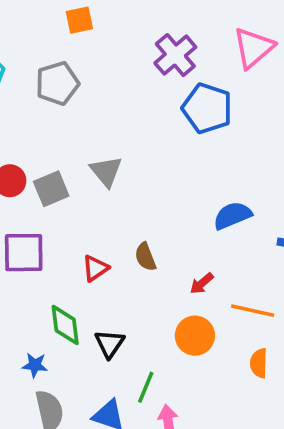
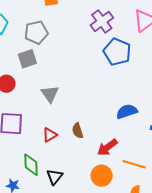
gray triangle: (106, 171) -> (50, 94), moved
gray square: (51, 189) -> (27, 59), moved
red arrow: (202, 283) -> (107, 147), size x1.5

